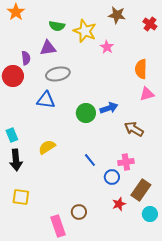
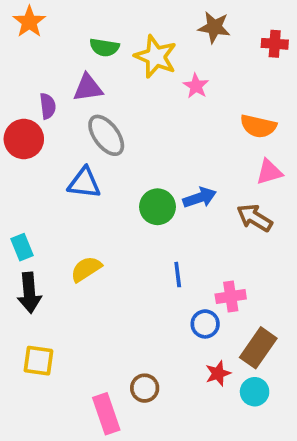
red cross: (150, 24) -> (275, 44), turned -32
orange semicircle: (141, 69) -> (258, 126), turned -78
gray ellipse: (58, 74) -> (106, 135), turned 65
brown arrow: (134, 129) -> (255, 218), moved
blue line: (90, 160) -> (178, 275), moved, turned 32
cyan circle: (150, 214) -> (255, 392), moved

